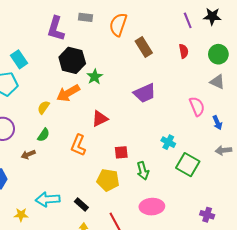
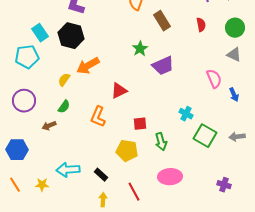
black hexagon: (72, 60) -> (71, 36), moved
green star: (95, 77) -> (140, 49), moved
gray arrow: (224, 150) -> (237, 137), moved

